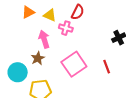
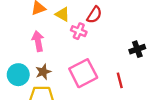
pink arrow: (44, 39) -> (38, 41), moved
brown star: (38, 58) -> (43, 72), moved

